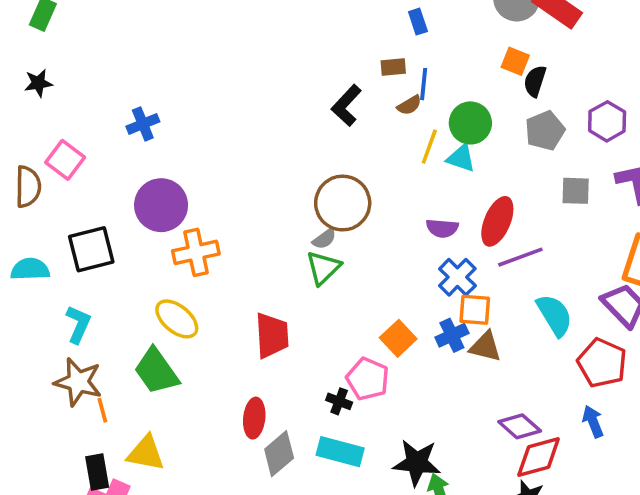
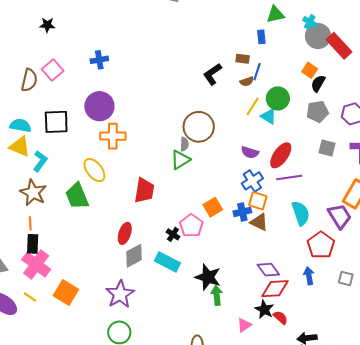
gray semicircle: (324, 239) -> (184, 144), turned -64
orange line: (102, 410) -> (30, 223), moved
yellow triangle: (146, 453) -> (20, 147), moved

